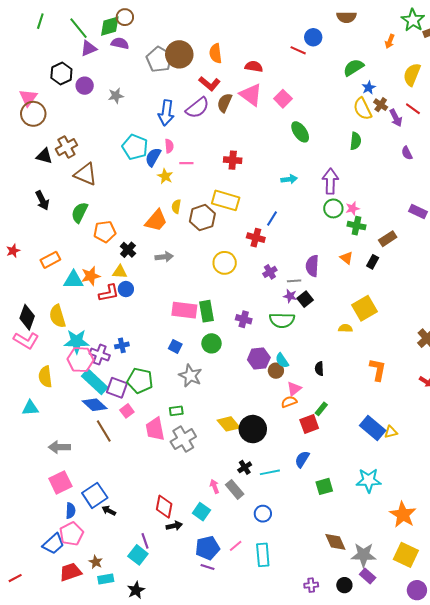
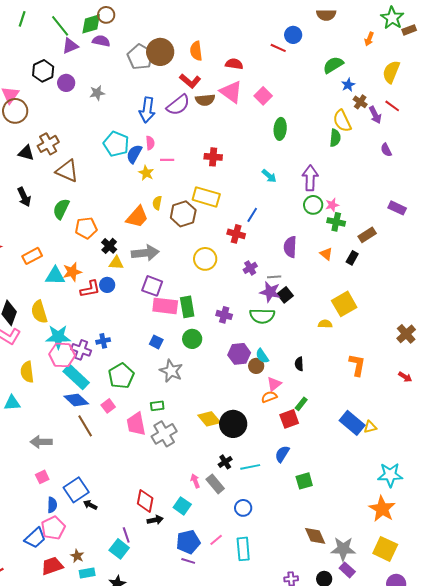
brown semicircle: (225, 103) -> (205, 100), turned -120
yellow semicircle: (363, 109) -> (342, 121), moved
green ellipse: (300, 132) -> (280, 129), turned 40
cyan arrow: (289, 179) -> (269, 176), turned 49
gray arrow: (164, 257) -> (145, 253), size x1.5
purple semicircle: (312, 266) -> (290, 247), moved
yellow triangle: (120, 272) -> (116, 263), moved
purple star: (290, 296) -> (270, 292), size x1.5
green pentagon: (140, 381) -> (121, 376), turned 30
purple square: (117, 388) -> (152, 286), moved
cyan star: (369, 480) -> (390, 475), moved
pink square: (60, 482) -> (42, 477), size x0.6

